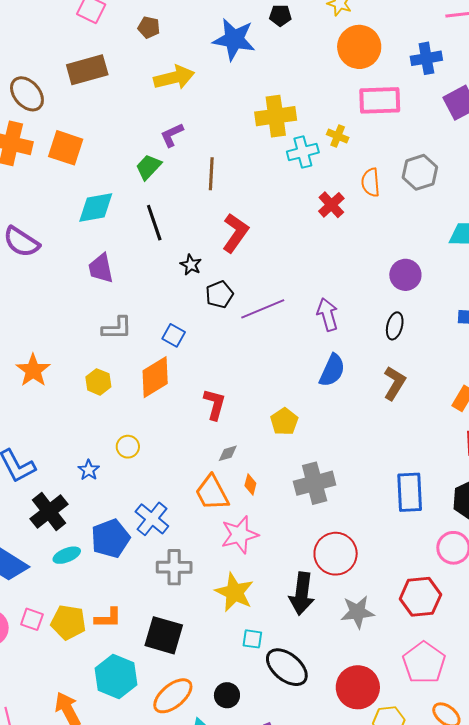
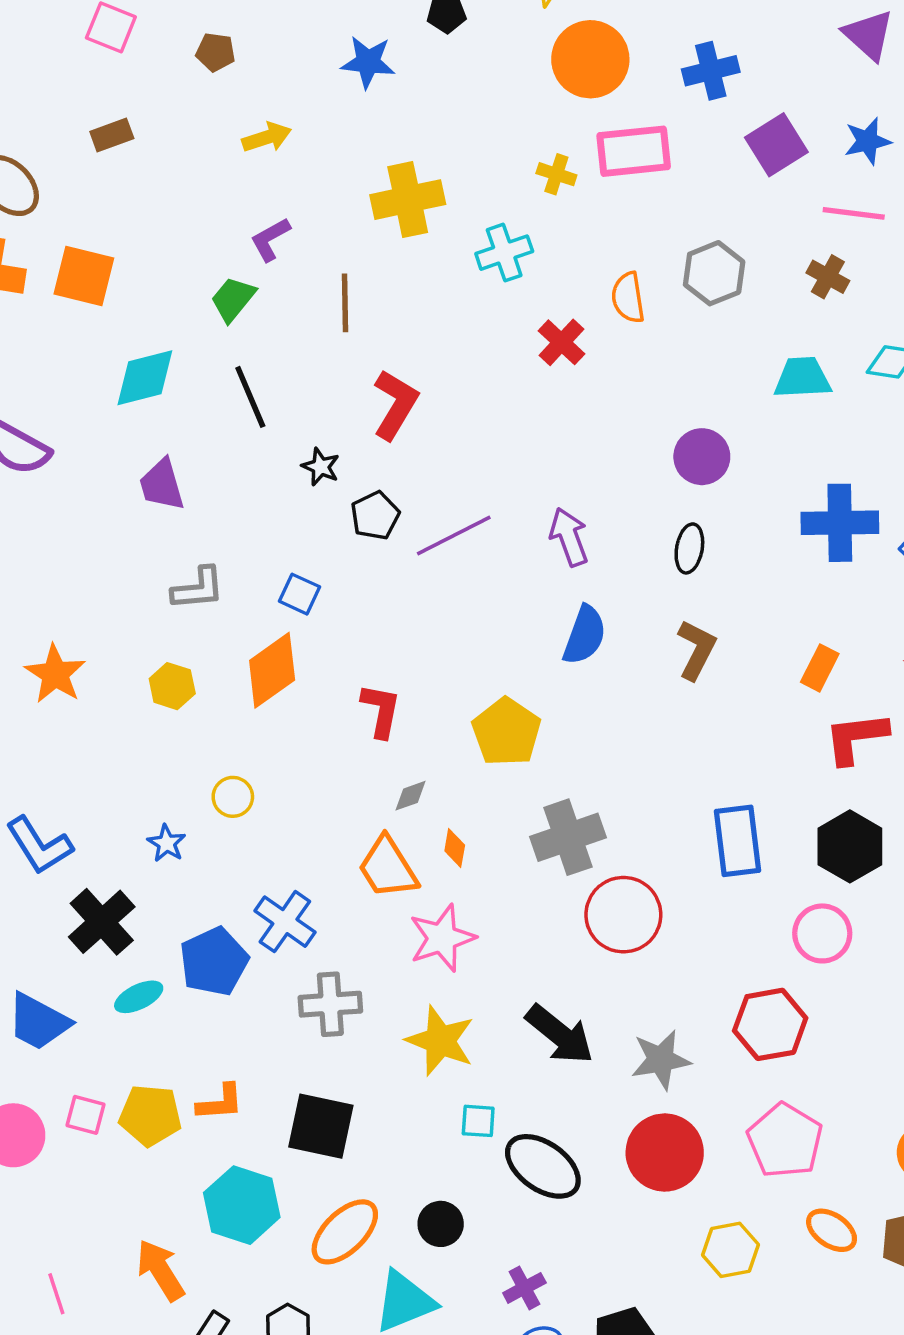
blue star: (234, 39) -> (368, 62), size x0.7
brown rectangle: (87, 70) -> (112, 135), size x0.6
yellow arrow: (174, 78) -> (267, 137), size x0.7
yellow cross: (276, 116) -> (408, 200), moved
yellow cross: (338, 136) -> (556, 174), moved
yellow pentagon: (284, 421) -> (506, 732), size x1.4
red circle: (336, 554) -> (623, 915), moved
black arrow: (302, 594) -> (560, 1034), turned -54
red circle: (358, 687) -> (665, 1153), moved

